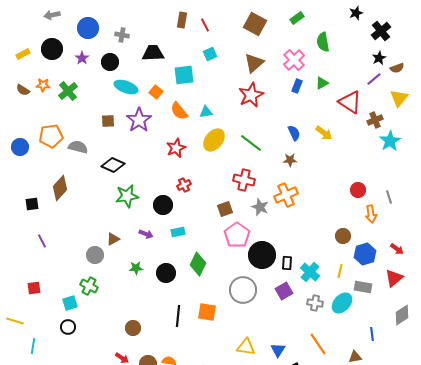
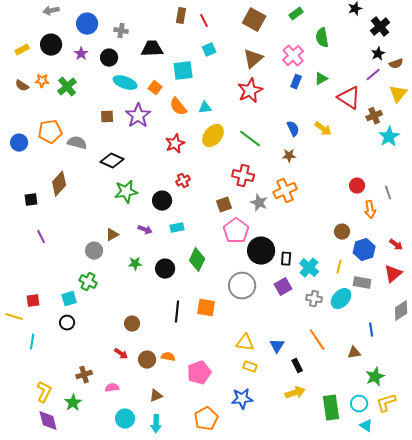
red square: (34, 288) -> (33, 301), moved

